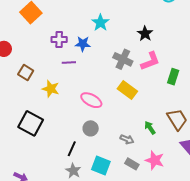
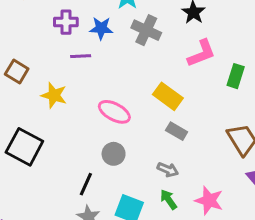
gray cross: (123, 59) -> (146, 30), moved
green arrow: (150, 128) -> (169, 199), moved
gray rectangle: (132, 164) -> (177, 131), moved

